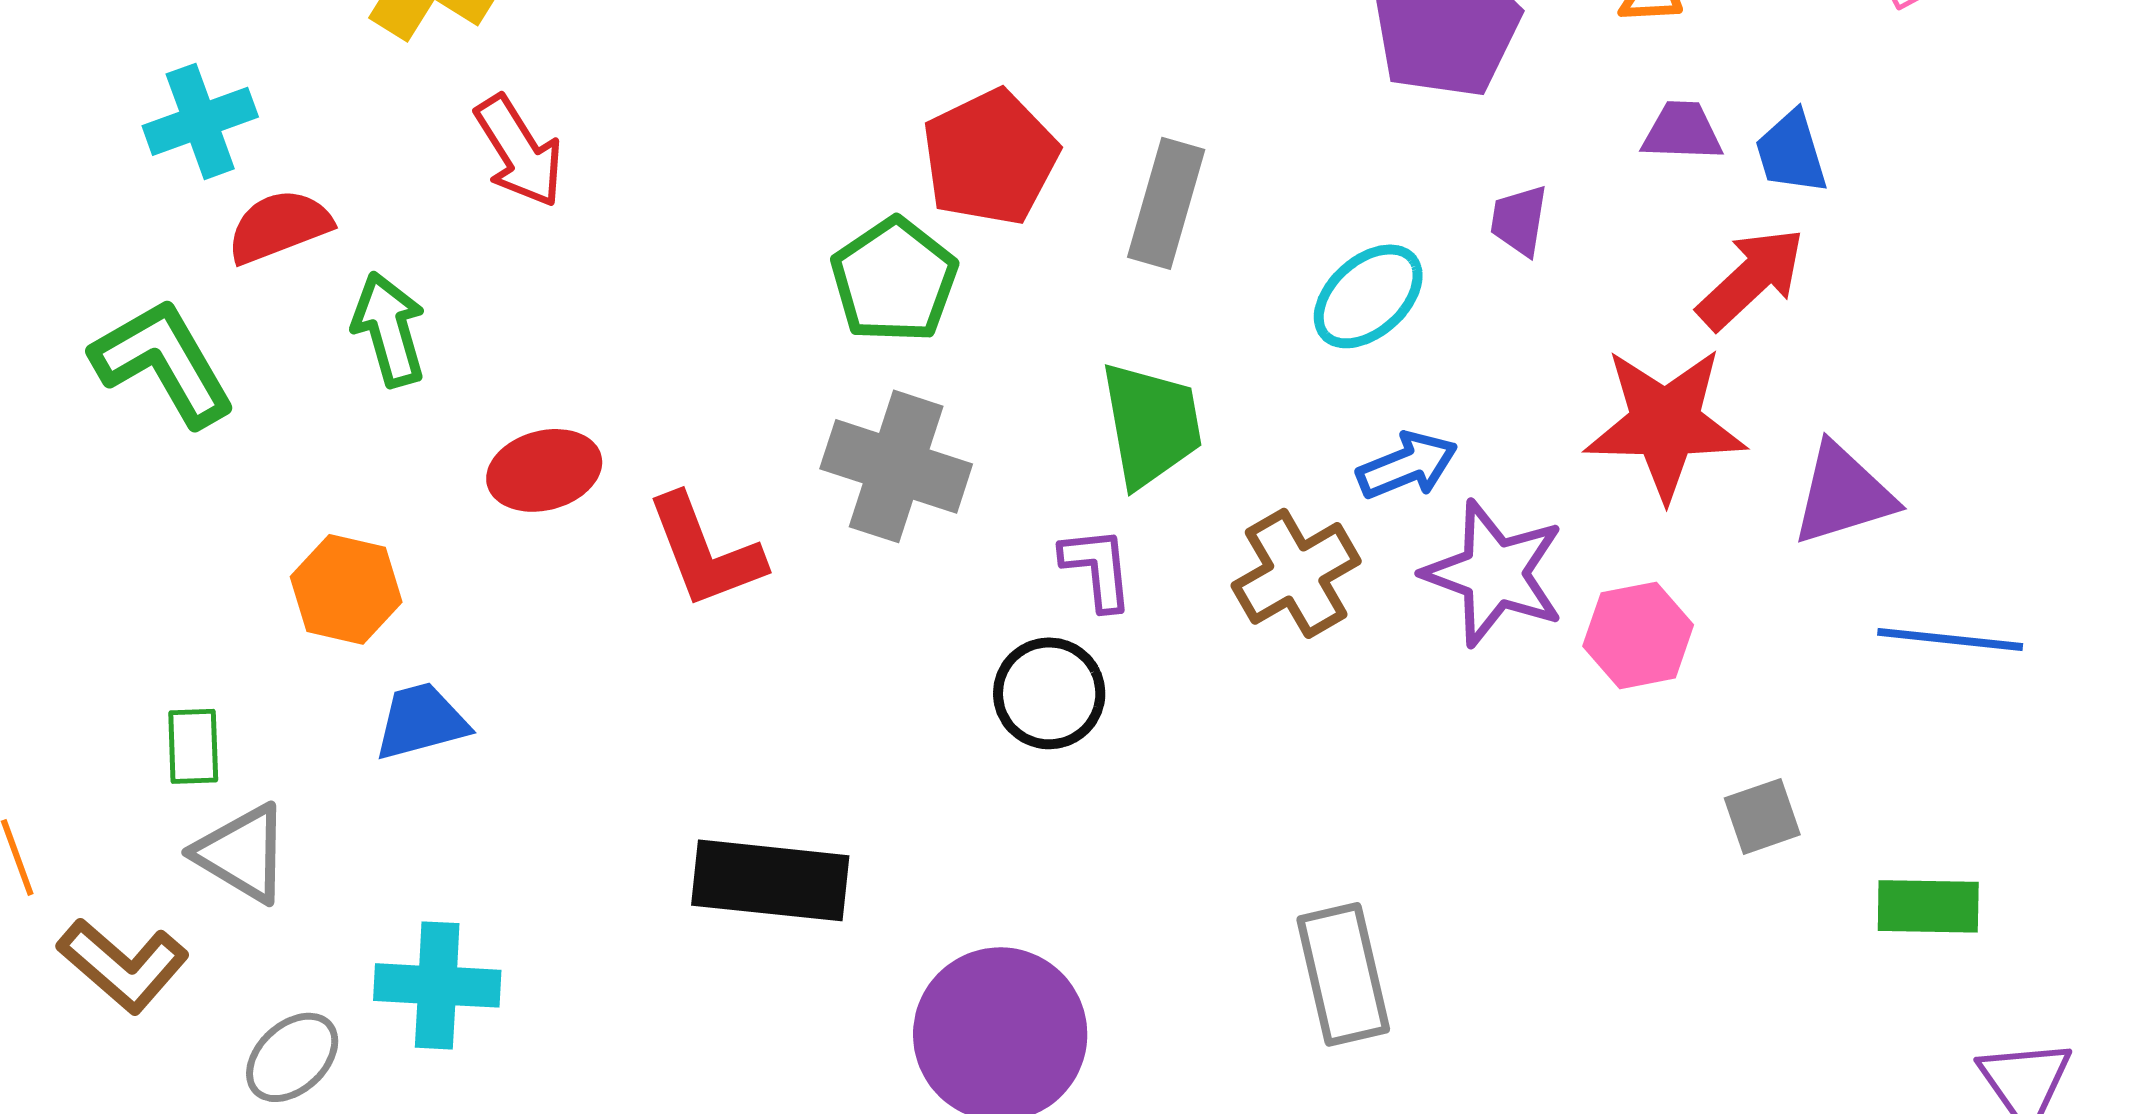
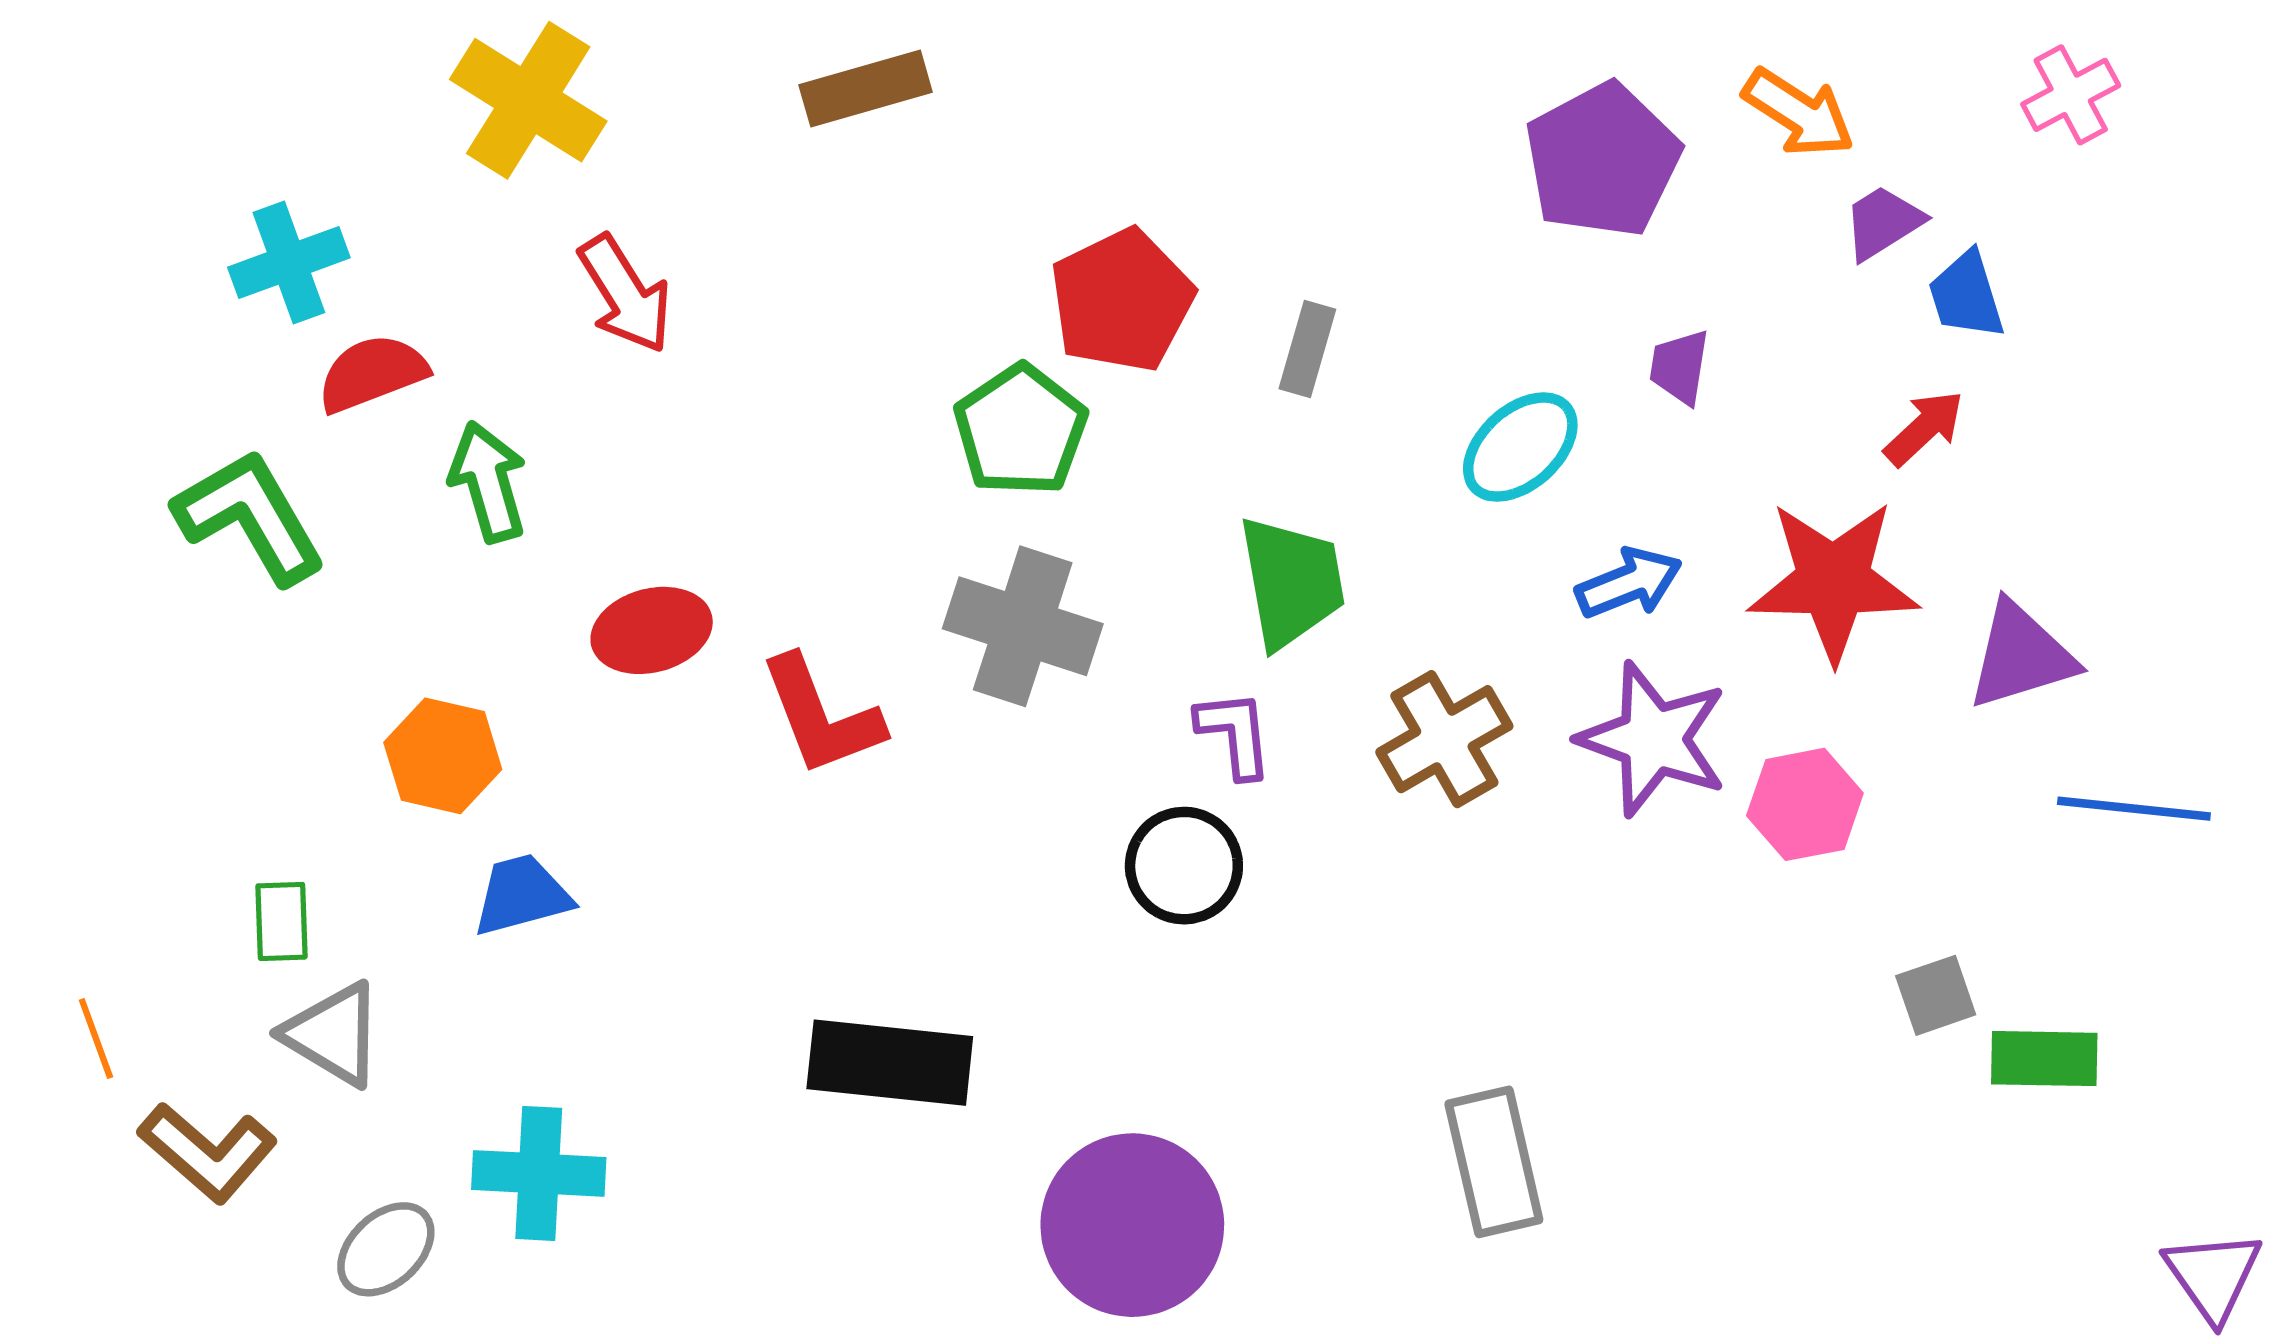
purple trapezoid: (1682, 131) -> (1883, 222), moved, turned -34
gray rectangle: (1166, 203) -> (1307, 349), size x0.7
red arrow: (1751, 278) -> (1924, 428), size x0.7
blue arrow: (1407, 465) -> (1629, 583), moved
green rectangle: (1928, 906) -> (2044, 1059), moved

